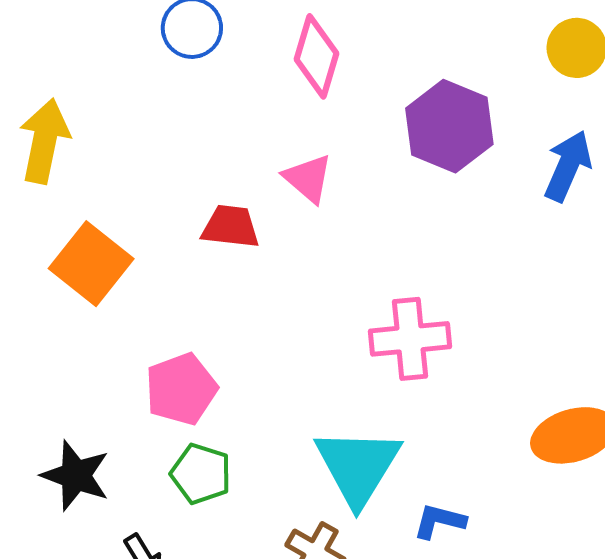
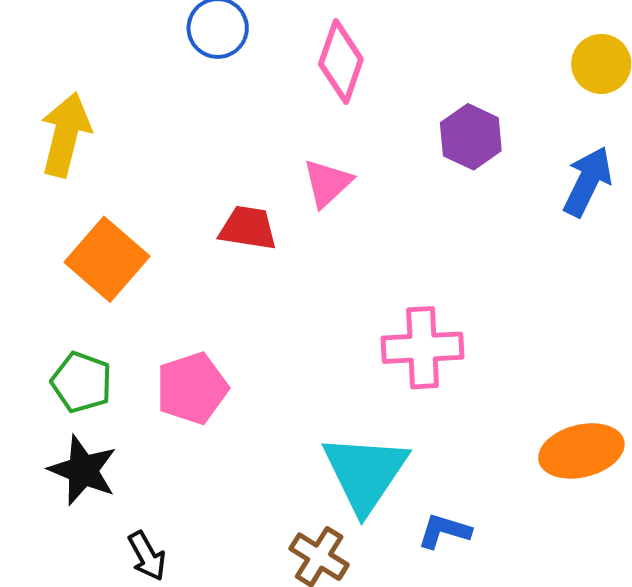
purple hexagon: (449, 126) -> (471, 137), size x0.7
pink triangle: (308, 178) -> (327, 183), turned 34
green pentagon: (201, 474) -> (82, 382), moved

